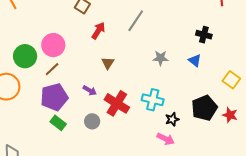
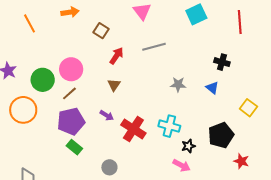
gray line: (136, 21) -> (154, 47), turned 40
brown triangle: (108, 63) -> (114, 85), moved
red star: (230, 115) -> (241, 161), moved
gray circle: (92, 121) -> (109, 167), moved

